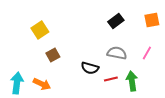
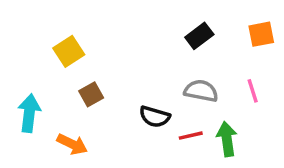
pink line: (147, 53) -> (253, 91), turned -48
cyan arrow: (17, 83) -> (29, 113), moved

